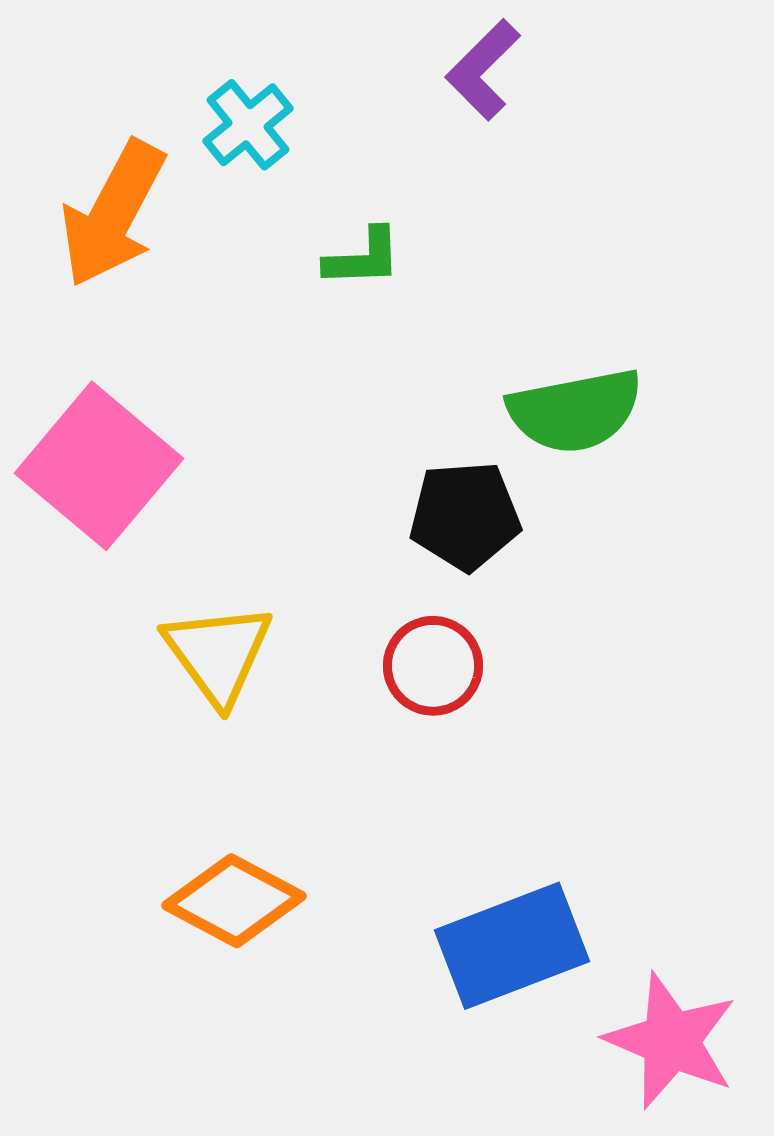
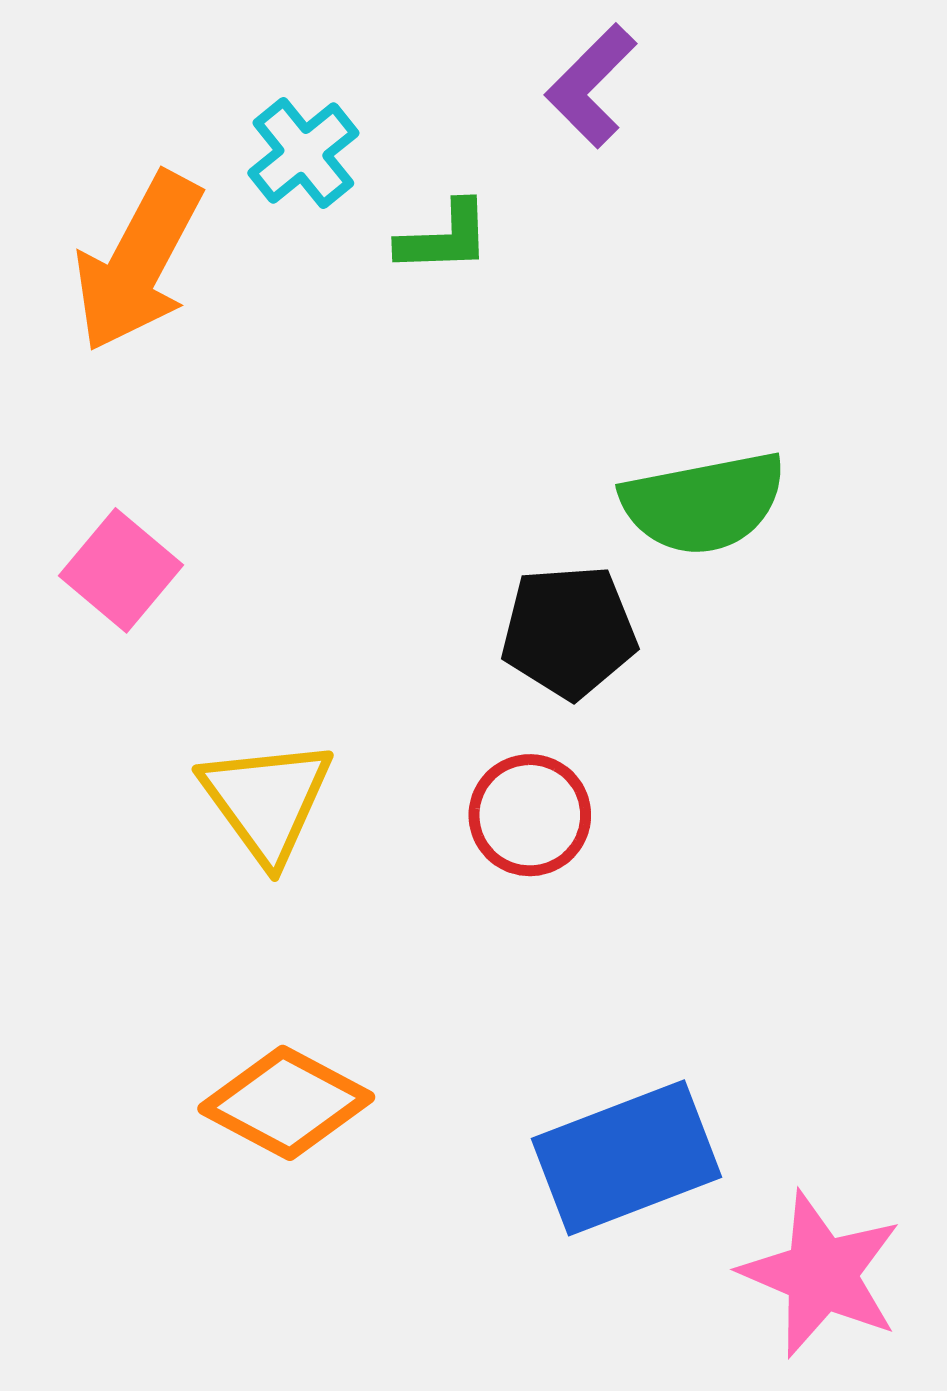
green L-shape: (363, 258) -> (444, 237), moved
pink square: (99, 466) -> (121, 570), size x0.6

